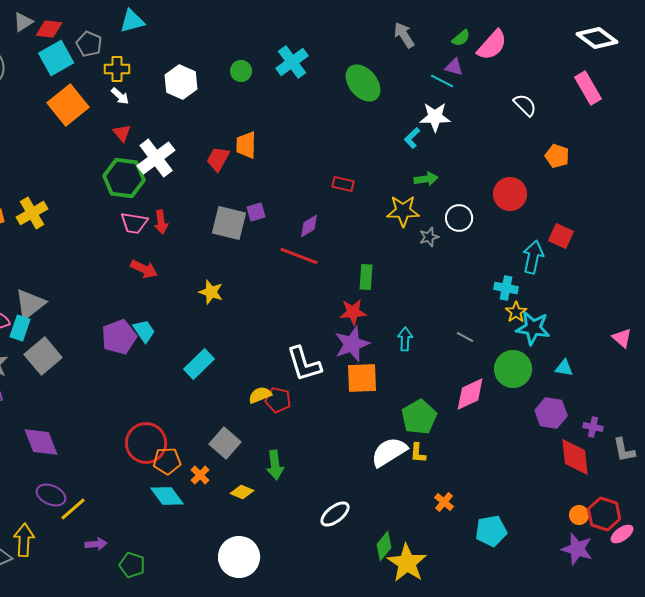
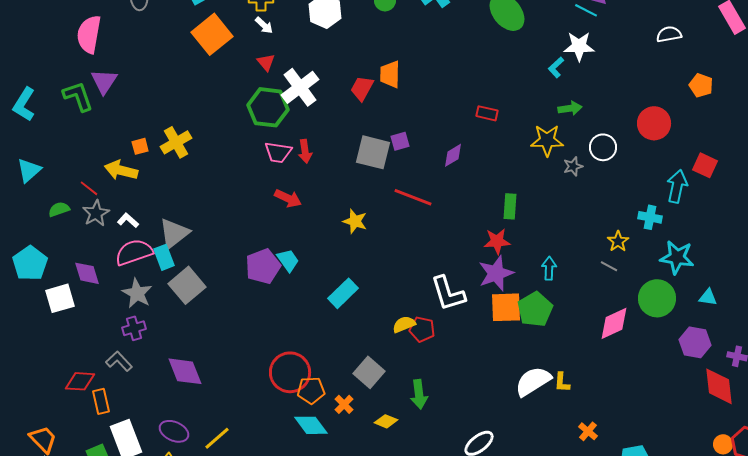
white semicircle: (525, 105) -> (669, 34), turned -55
red line: (299, 256) -> (413, 197), moved
yellow star: (516, 312) -> (618, 241), moved
cyan rectangle: (20, 328) -> (164, 257), turned -40
green pentagon: (419, 417) -> (535, 309), moved
purple ellipse: (51, 495) -> (174, 431), moved

